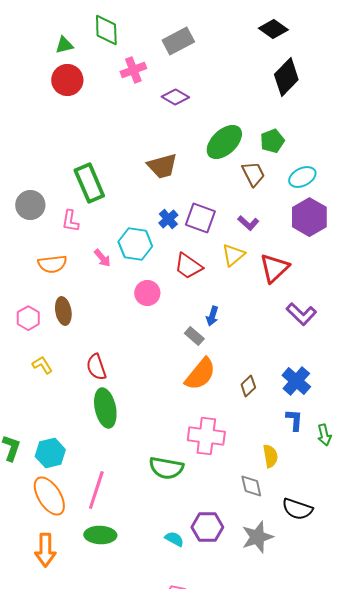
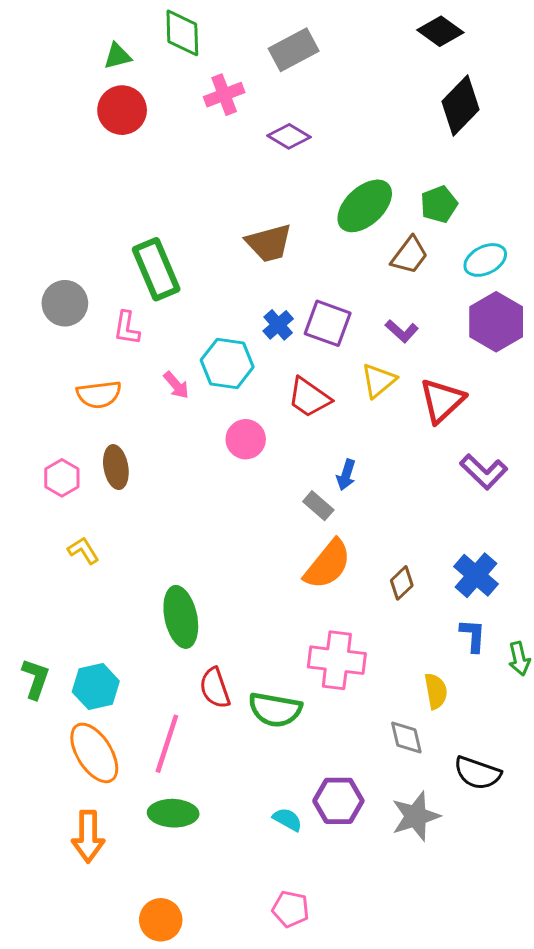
brown trapezoid: (253, 174) -> (410, 255), turned 64
red semicircle: (96, 367) -> (215, 688), moved

